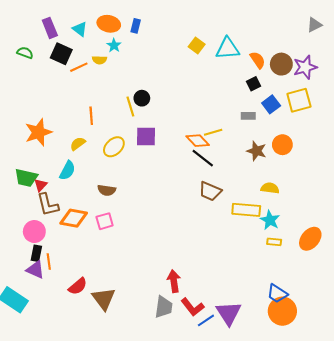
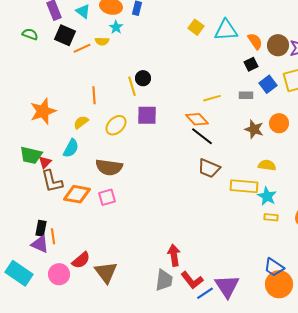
yellow line: (213, 132) -> (212, 98), moved
brown semicircle: (107, 190) -> (109, 167), size x1.5
pink circle: (34, 232) -> (59, 274), moved

